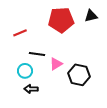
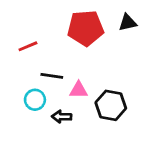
pink triangle: (56, 64) -> (79, 90), turned 32
black arrow: (31, 89) -> (62, 117), moved

